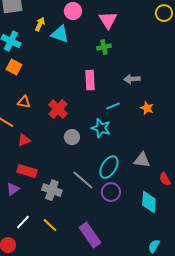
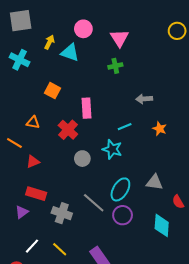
orange square: (14, 67) -> (53, 91), moved
pink rectangle: (90, 80) -> (86, 108), moved

